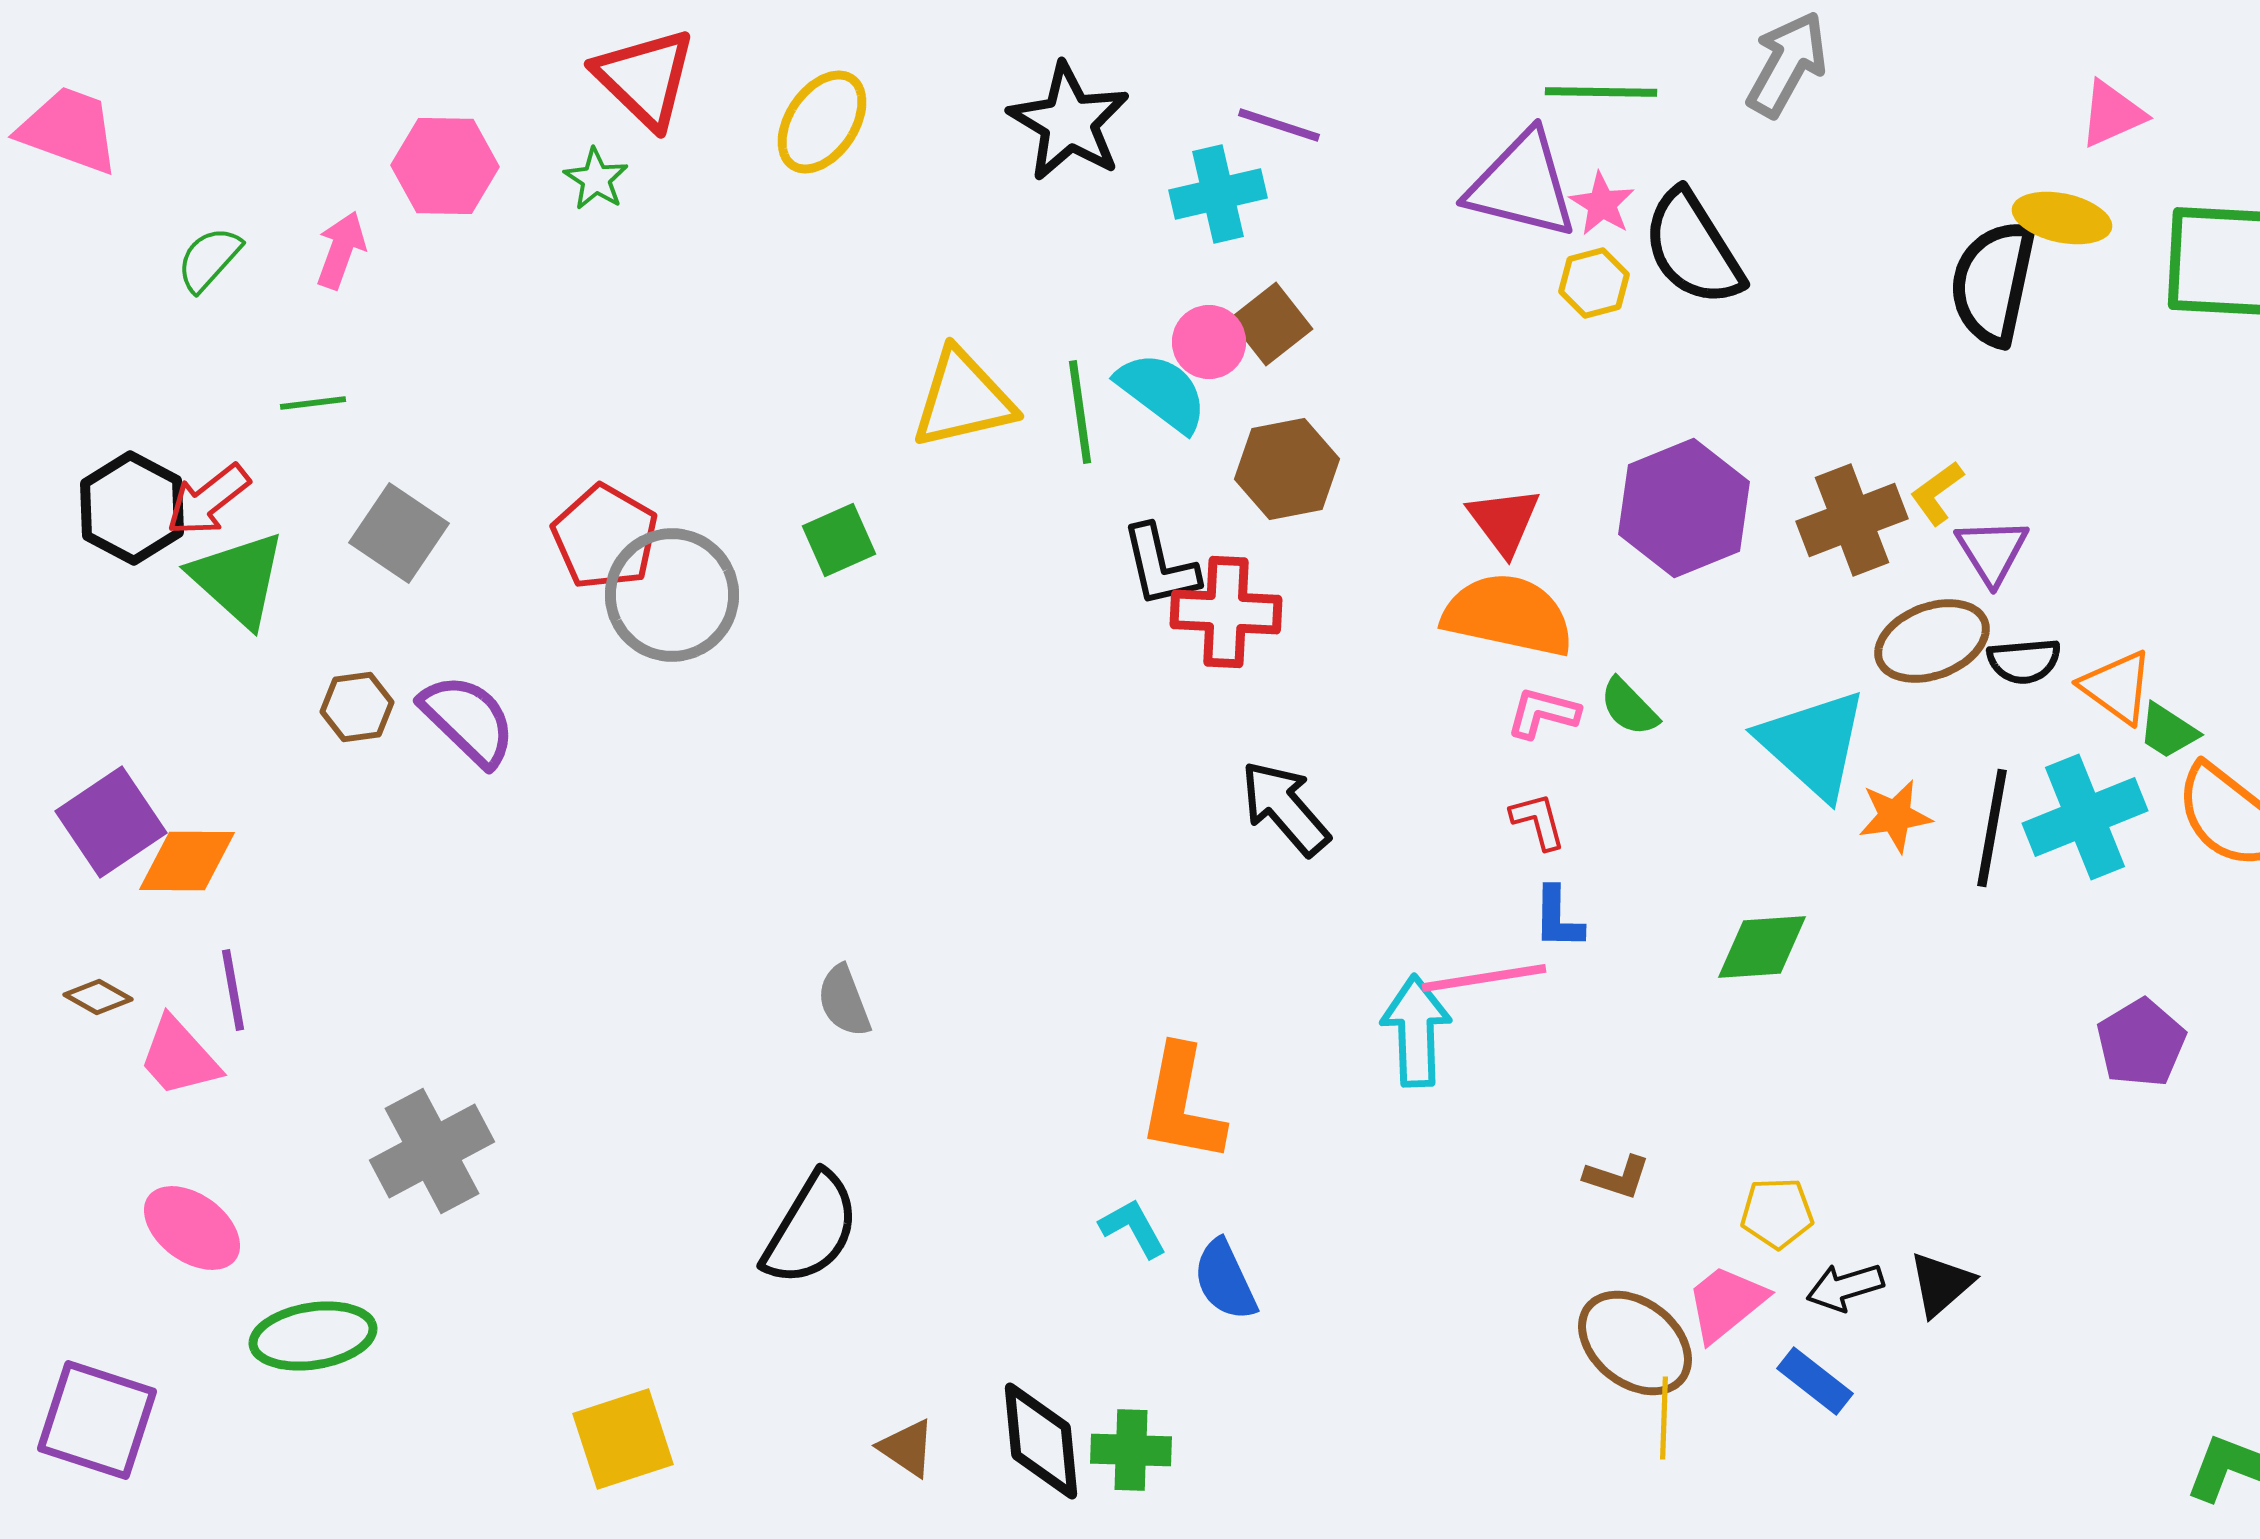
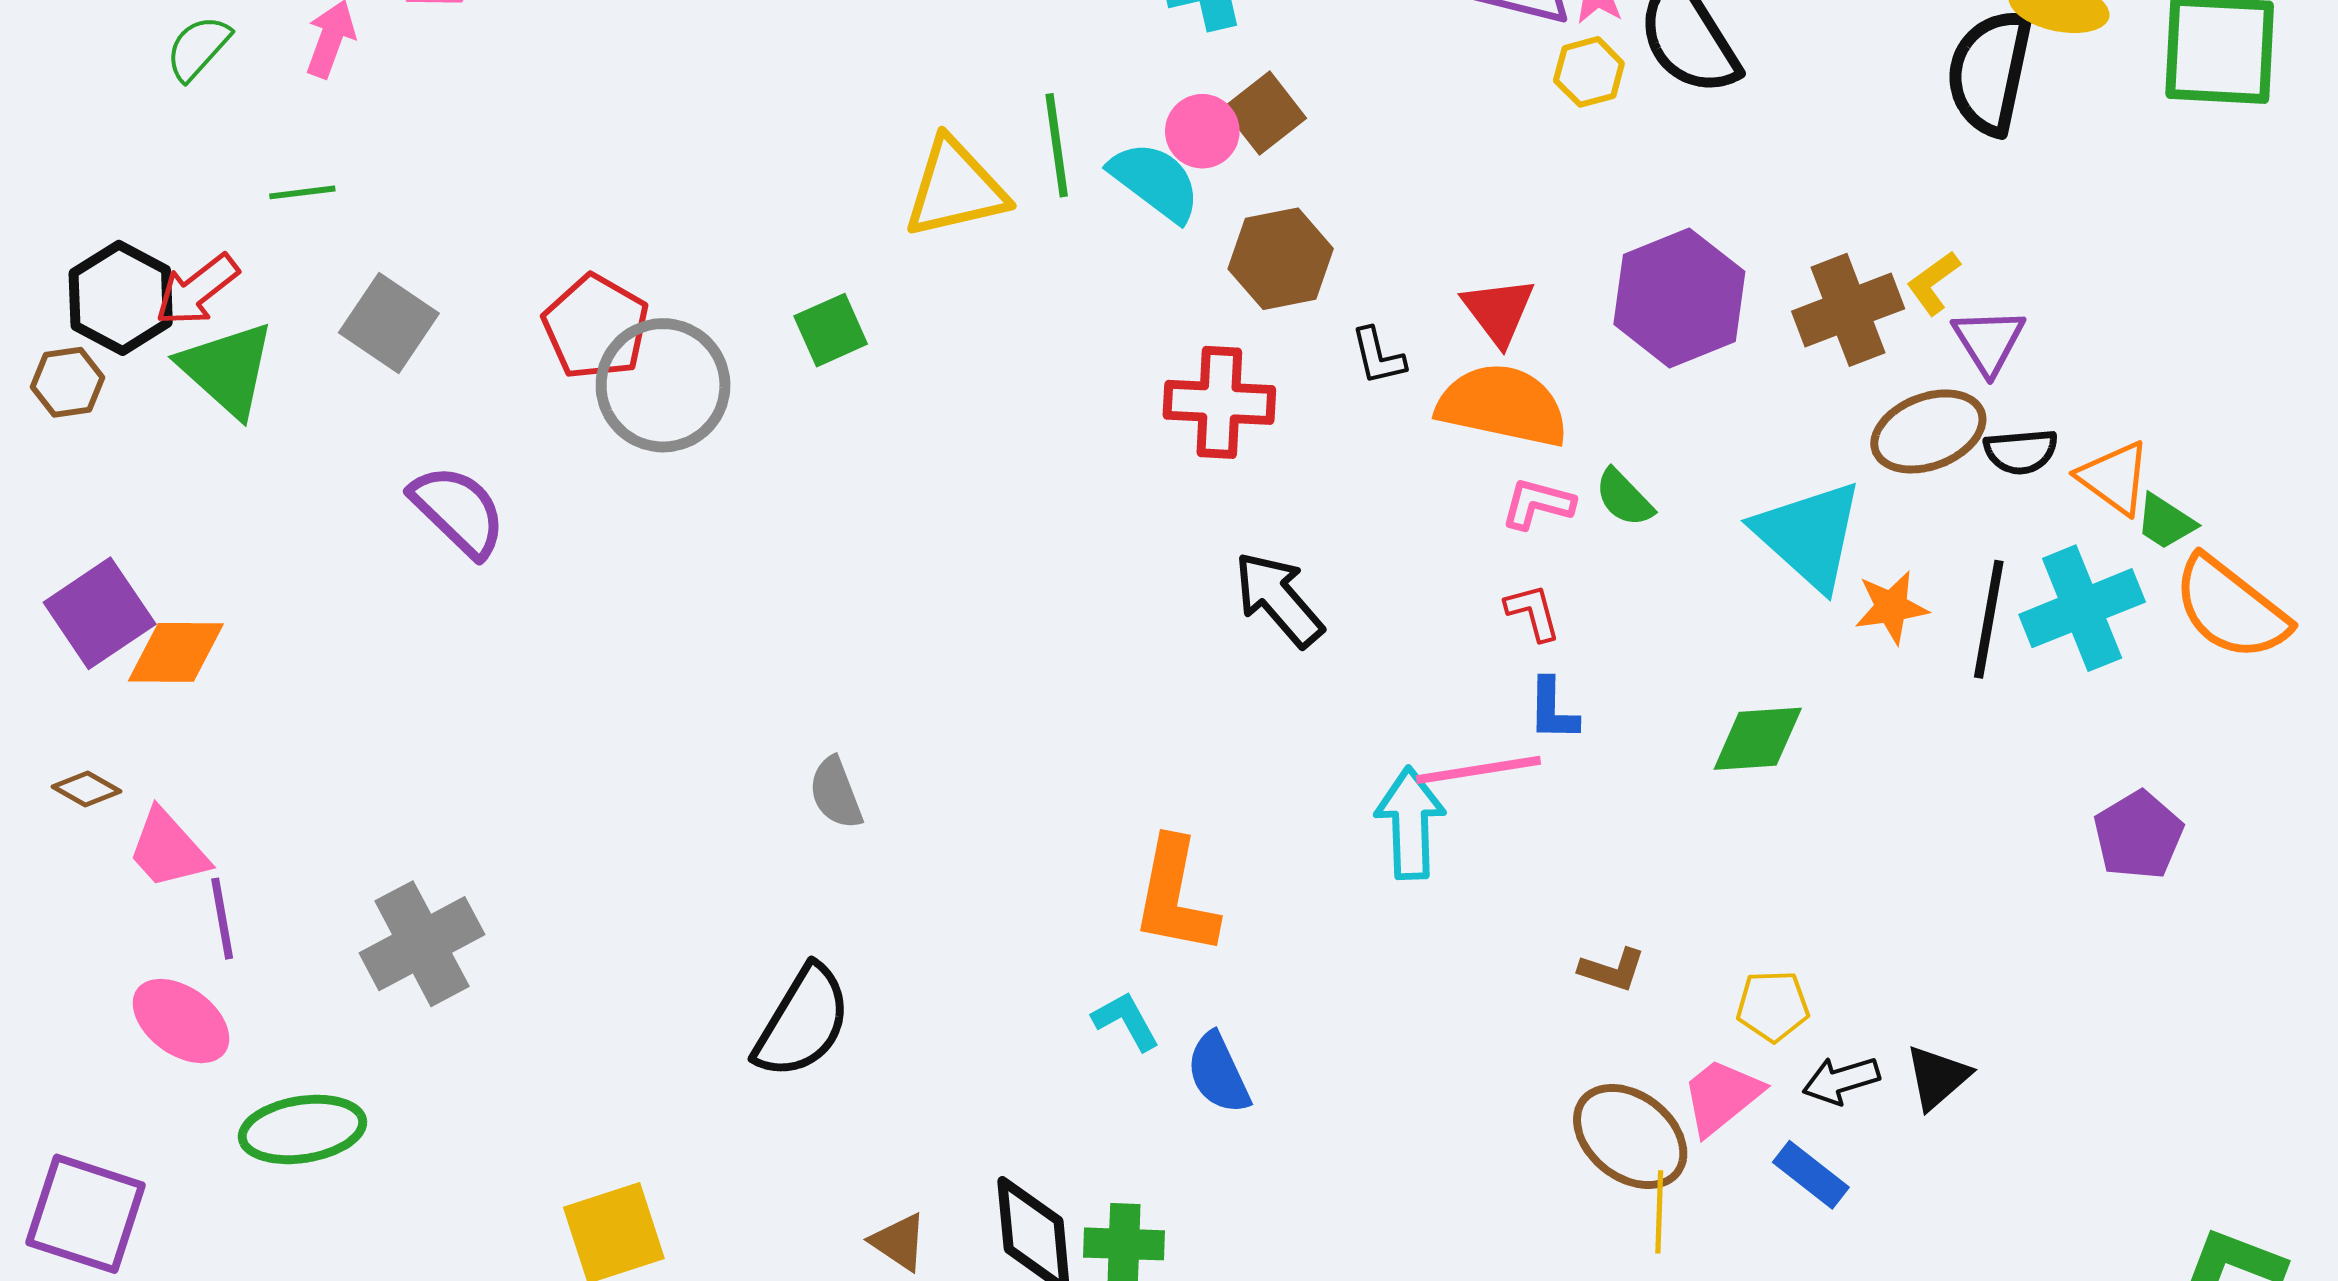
green line: (1080, 412) -> (1057, 145), moved
black L-shape: (1160, 566) -> (1378, 356), moved, size x0.7
brown hexagon: (357, 707) -> (67, 382), moved
purple line: (233, 990) -> (222, 919), moved

